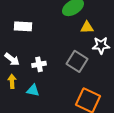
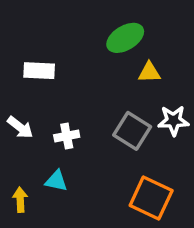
white star: (101, 45) -> (173, 121), moved
yellow arrow: (12, 81) -> (20, 200), moved

